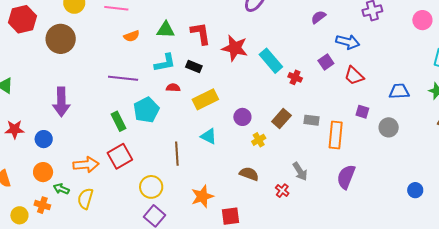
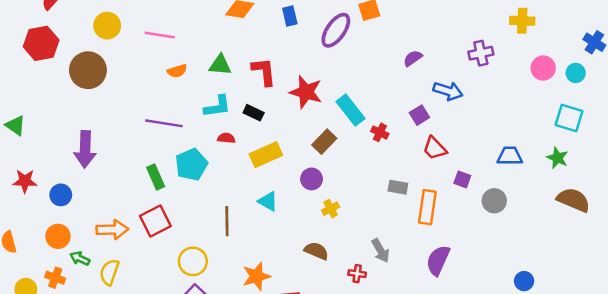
red trapezoid: (354, 76) -> (435, 148), moved
brown rectangle: (281, 119) -> (324, 142), moved
red cross: (282, 191) -> (357, 274), turned -32

